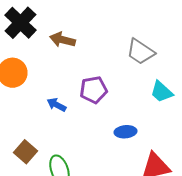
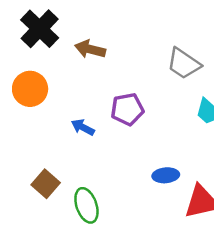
blue ellipse: (125, 132) -> (166, 175), moved

